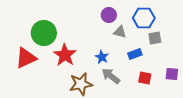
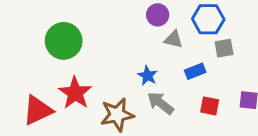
red star: (65, 55) -> (75, 93), moved
red triangle: (26, 58) -> (38, 110), moved

